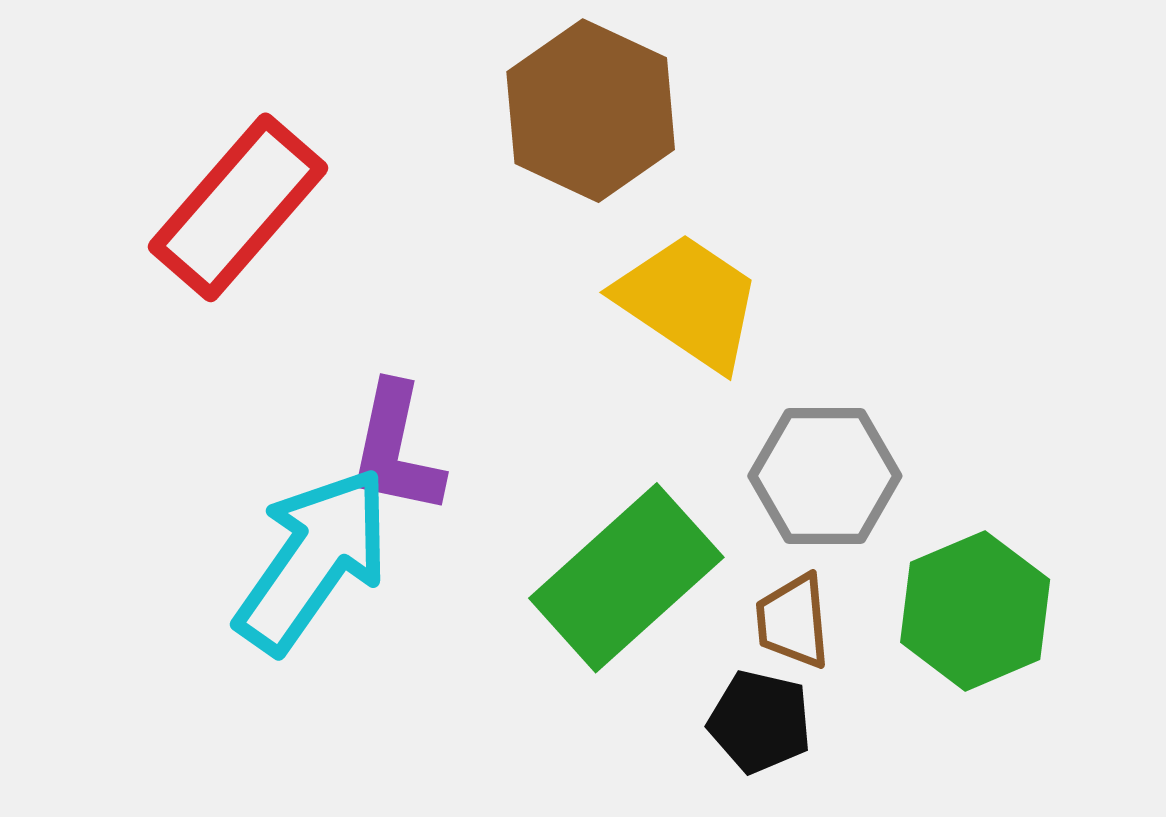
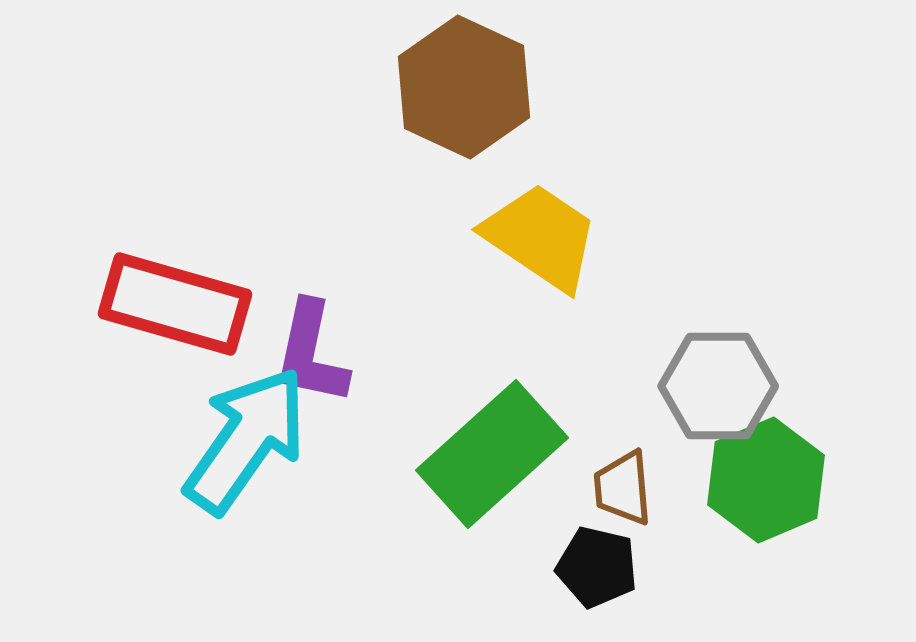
red rectangle: (238, 207) -> (175, 304), moved, turned 65
gray hexagon: (825, 476) -> (718, 386), moved

